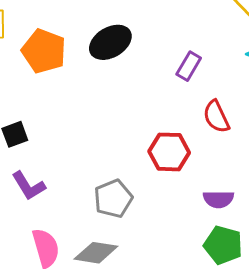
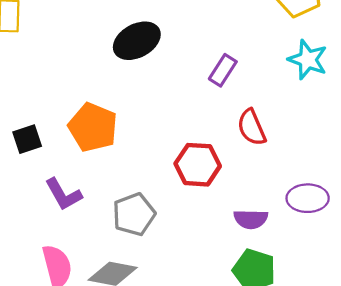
orange pentagon: (44, 51) -> (93, 127), moved
purple L-shape: (28, 186) -> (63, 194), moved

